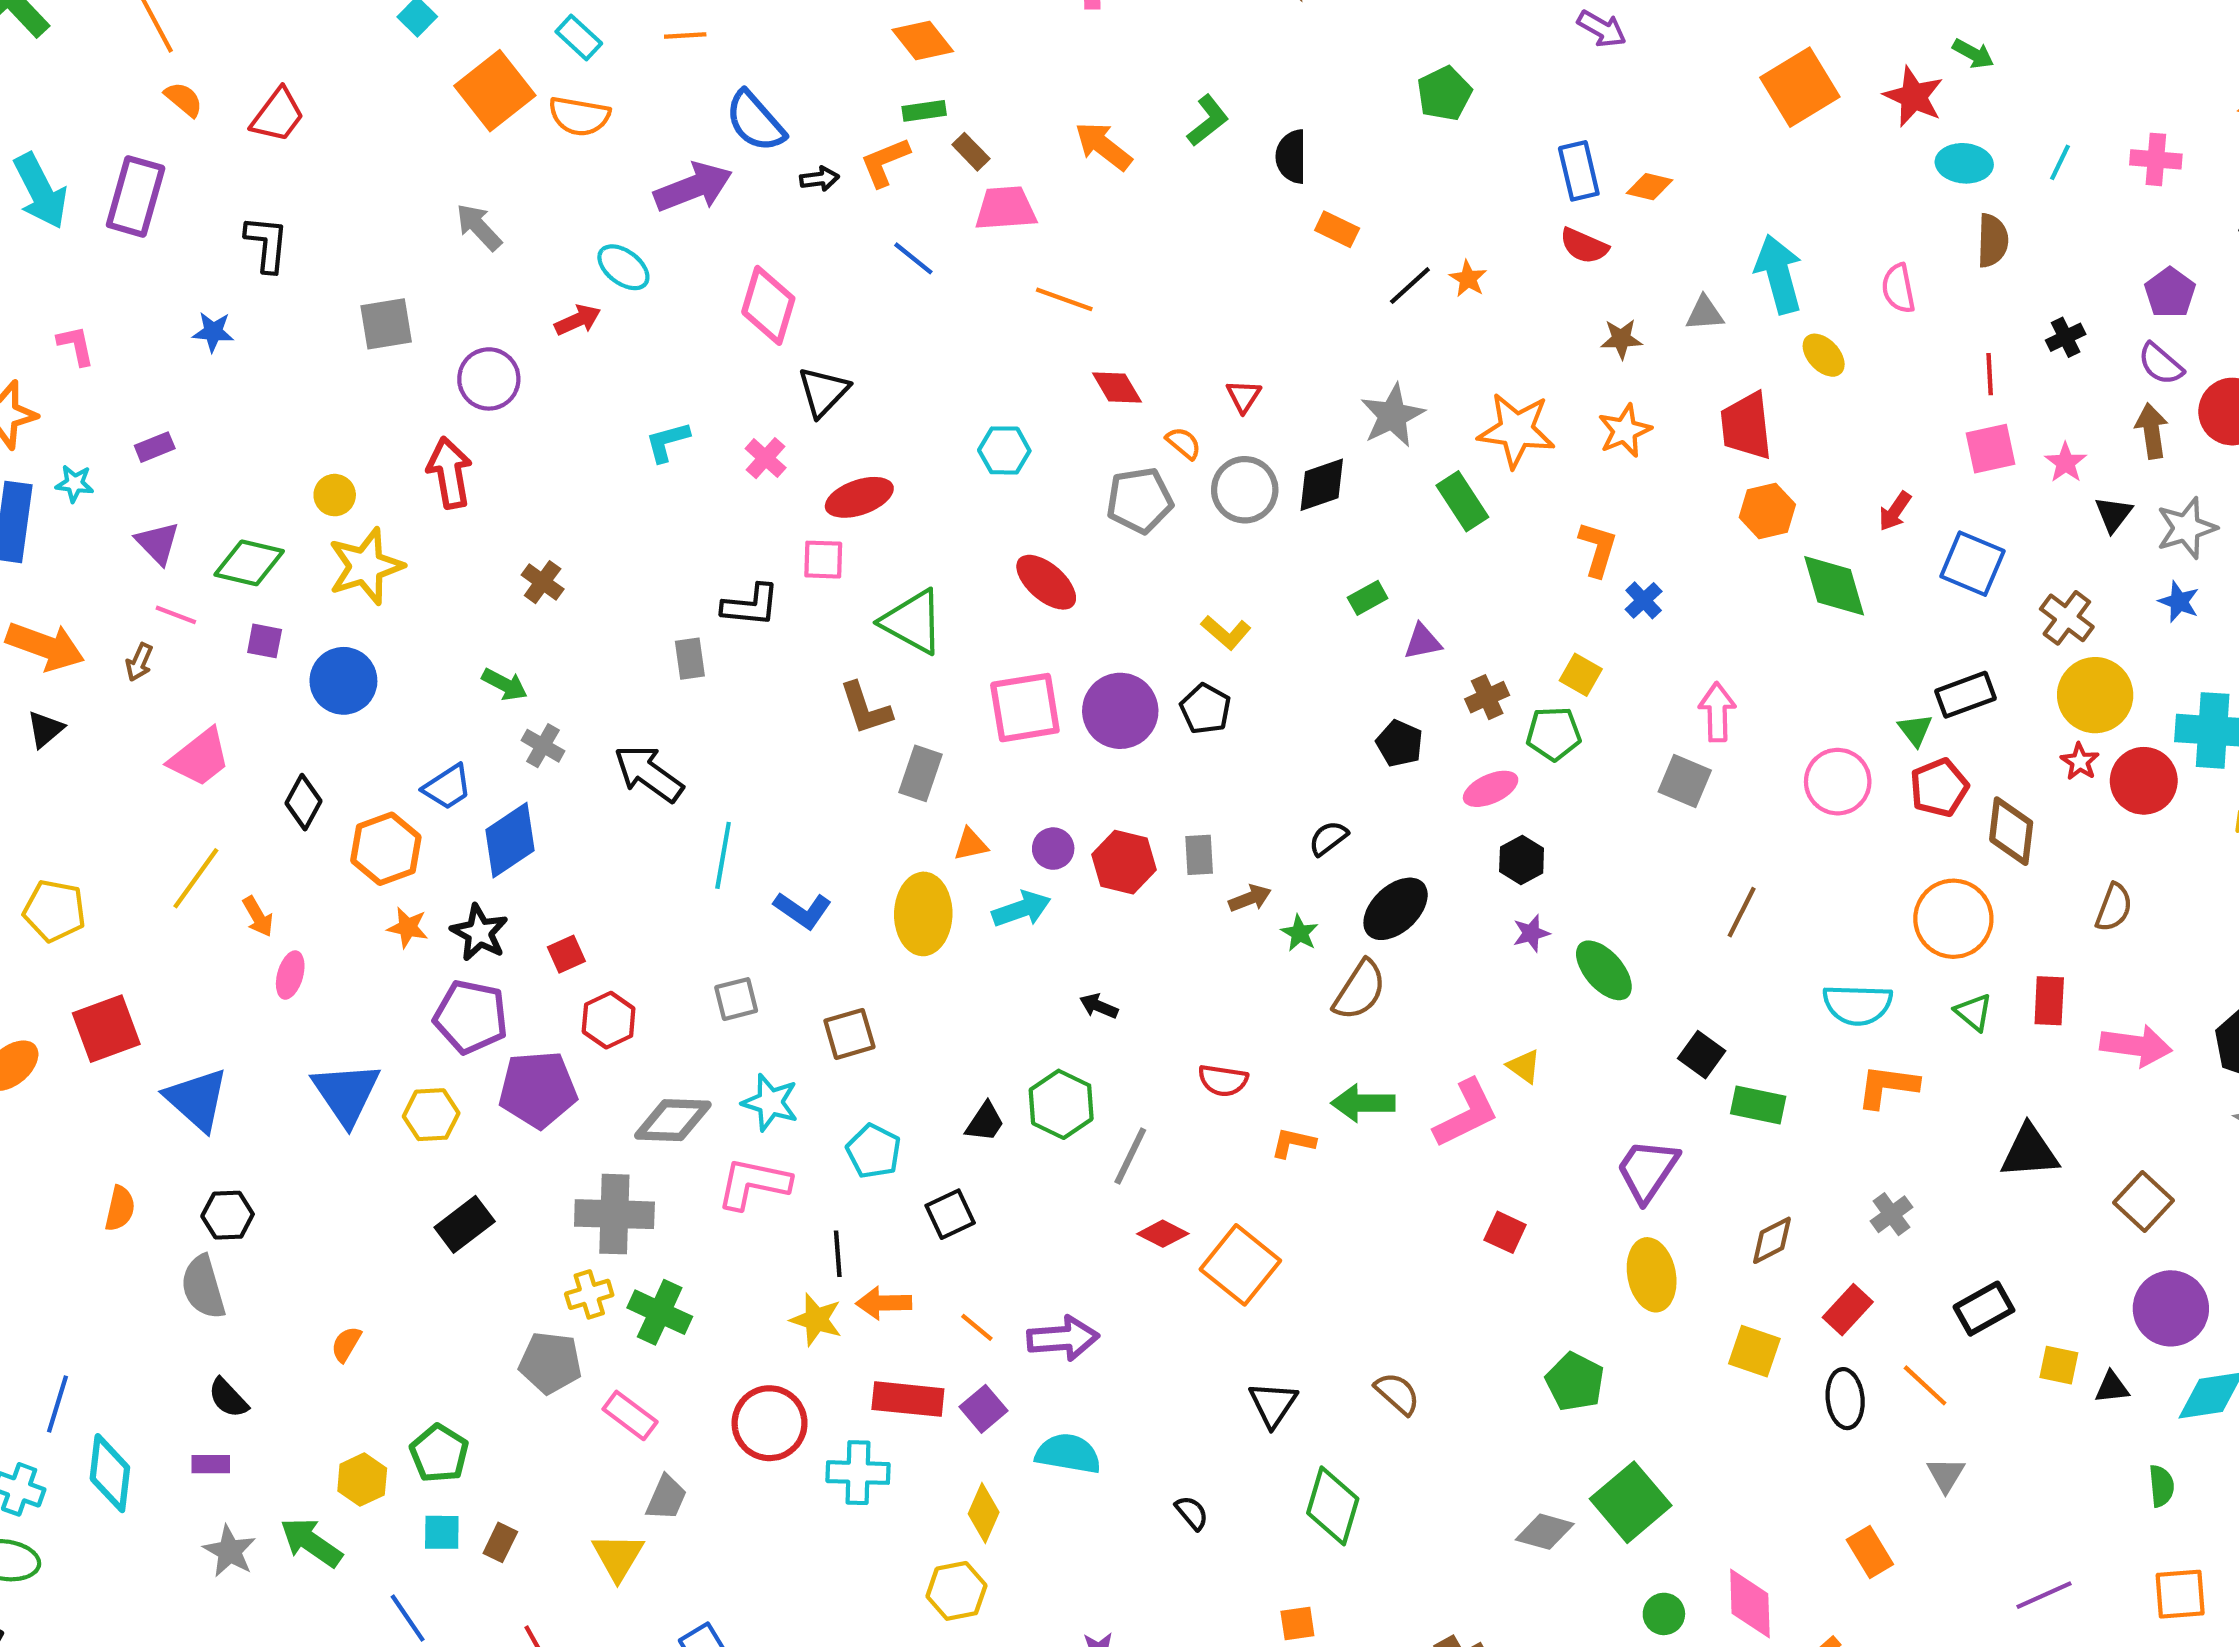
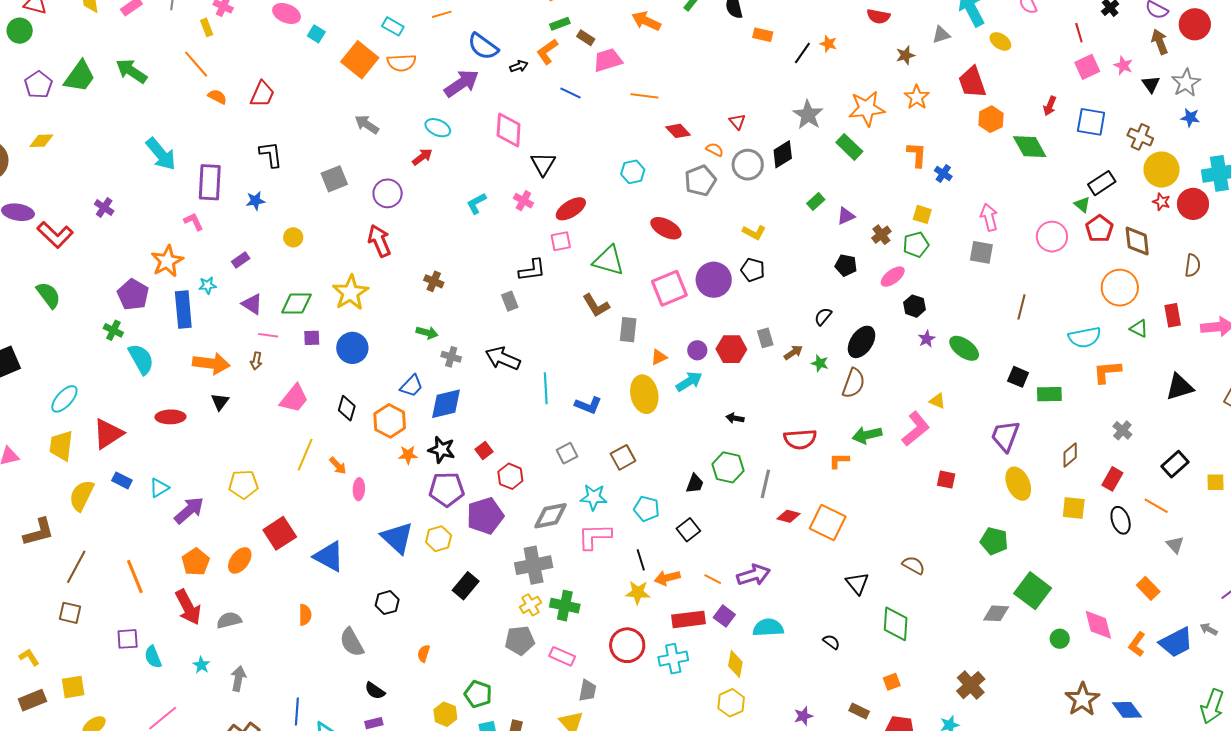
purple rectangle: (136, 196) -> (210, 182), moved
yellow circle: (335, 495) -> (293, 237), moved
blue diamond: (510, 840) -> (446, 404), turned 33
red semicircle: (1223, 1080) -> (800, 439), size x1.4
black hexagon: (228, 1215) -> (387, 603), moved

